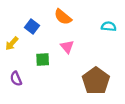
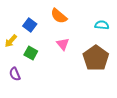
green square: (43, 59) -> (31, 53), moved, turned 32
brown pentagon: (96, 81) -> (96, 58), moved

